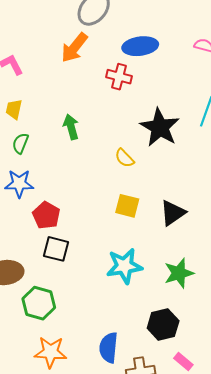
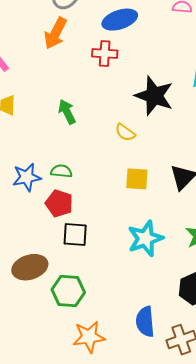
green semicircle: (20, 143) -> (61, 171), moved, turned 85

